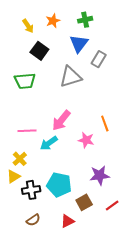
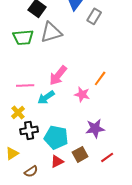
gray triangle: (71, 77) -> (51, 32), moved
orange line: (105, 124) -> (100, 78), turned 56
yellow triangle: (13, 176) -> (12, 153), moved
black cross: (31, 190) -> (29, 130), moved
red triangle: (67, 221) -> (57, 161), moved

